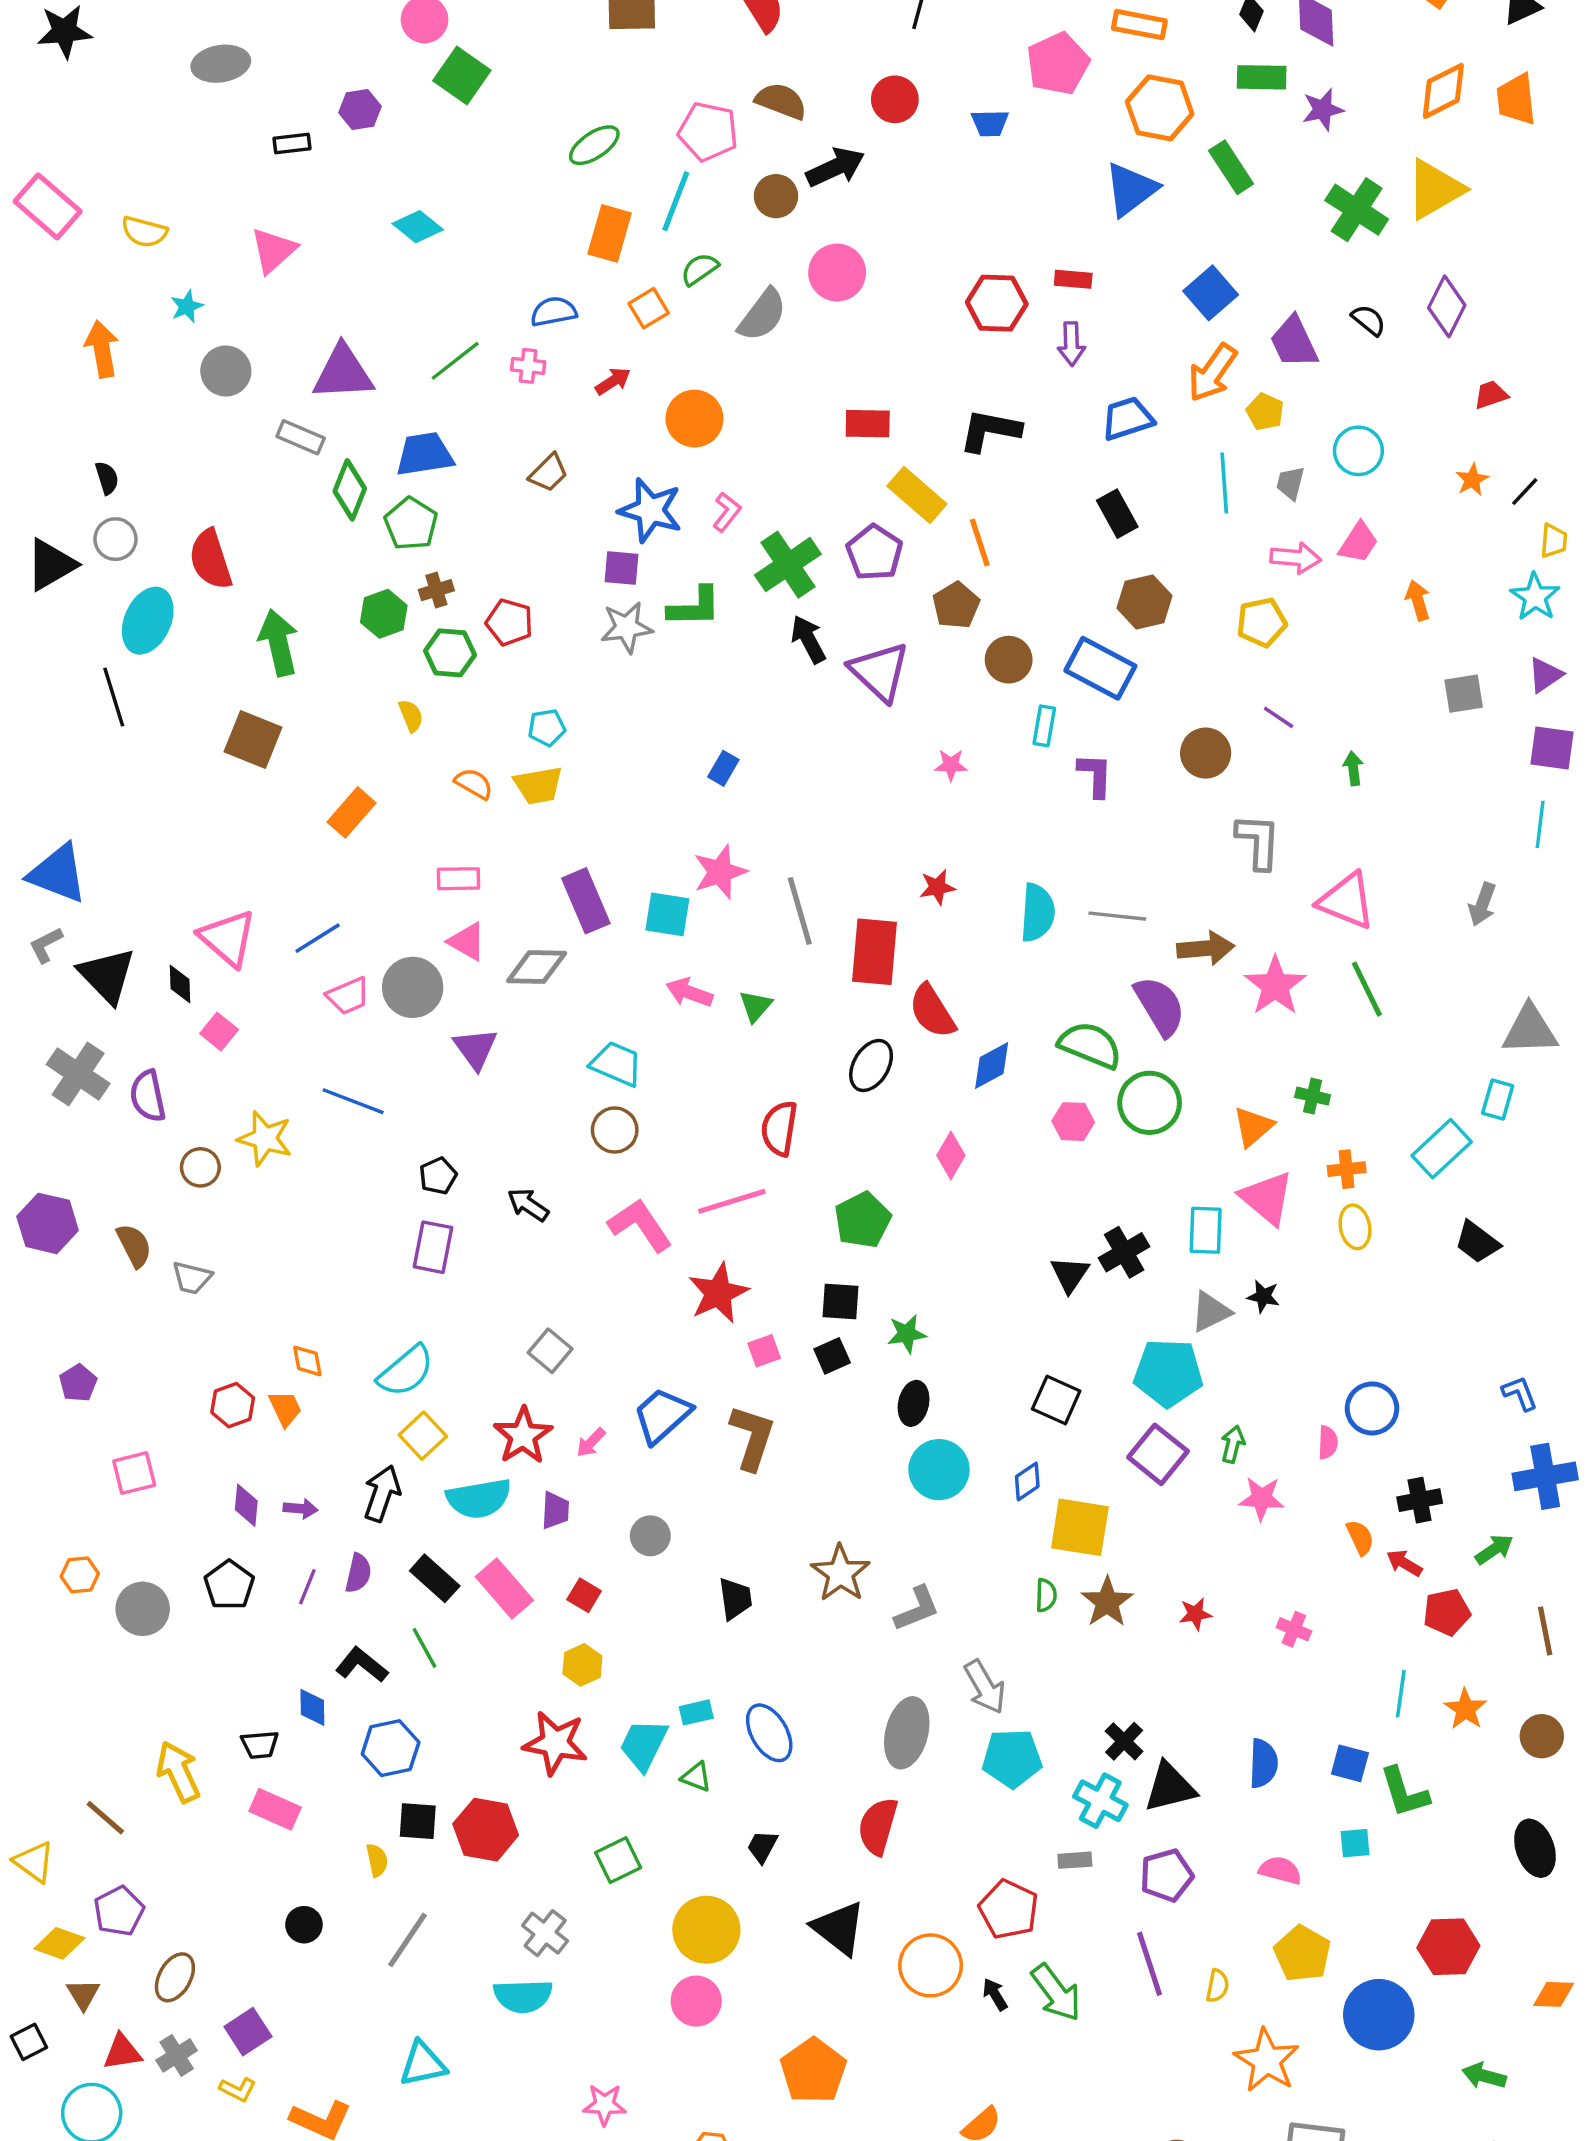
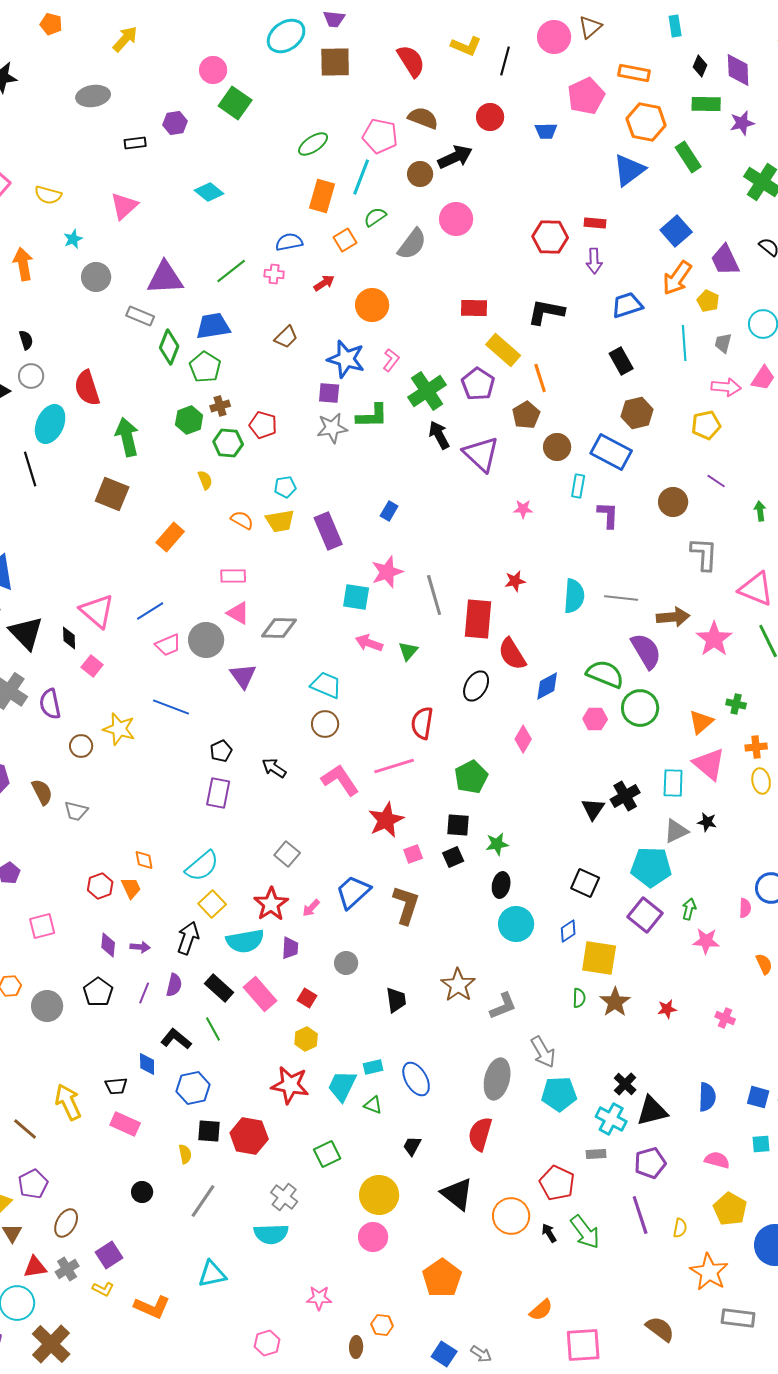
purple rectangle: (586, 901) -> (328, 531), moved

